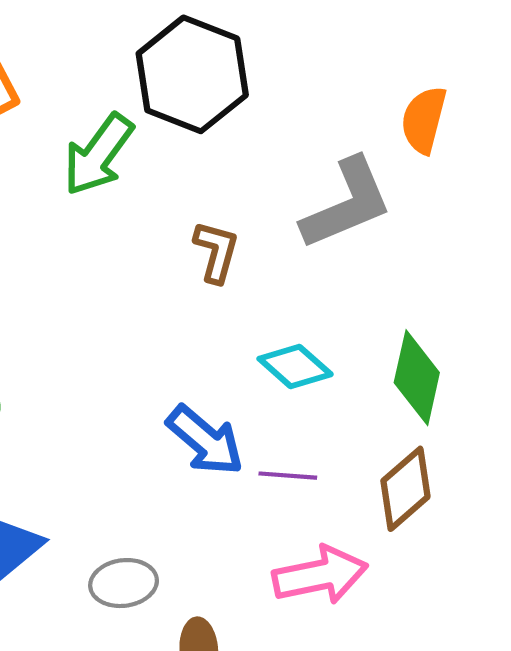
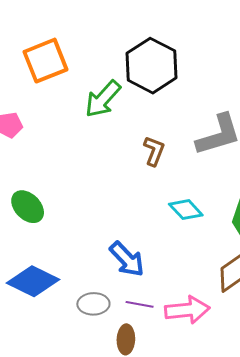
blue arrow: (205, 440) -> (127, 259), moved
purple line: (288, 476) -> (140, 304), moved

